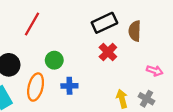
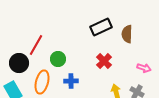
red line: (32, 24) -> (36, 45), moved
red cross: (108, 52) -> (104, 61), moved

